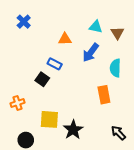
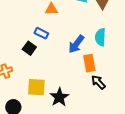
blue arrow: (91, 53) -> (76, 44), moved
black arrow: (118, 133) -> (98, 82), moved

